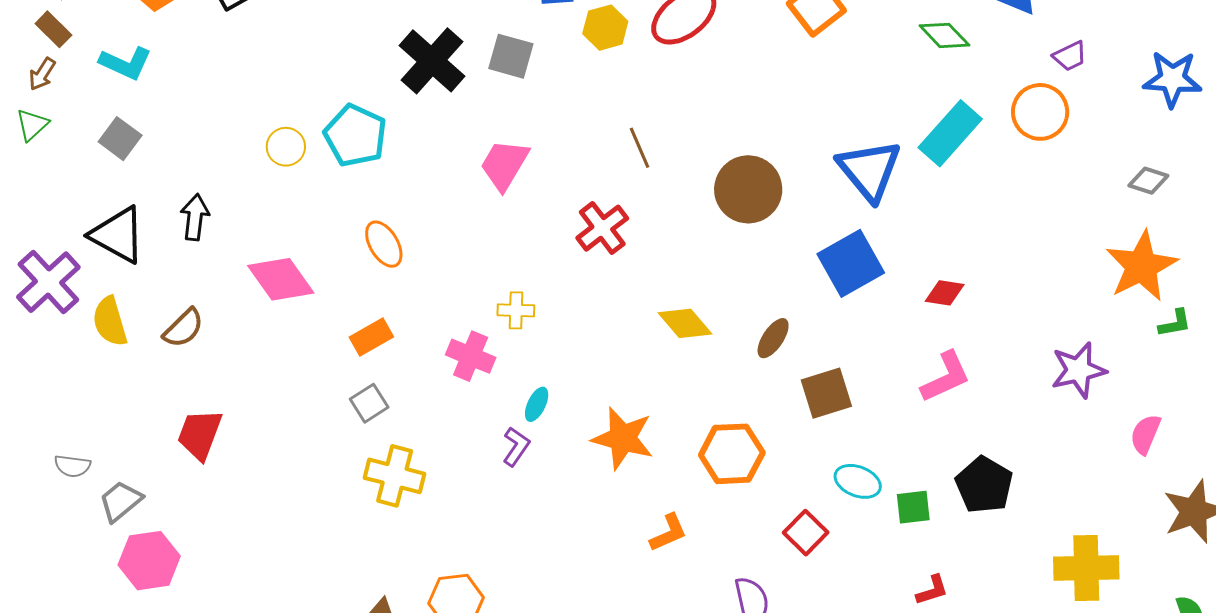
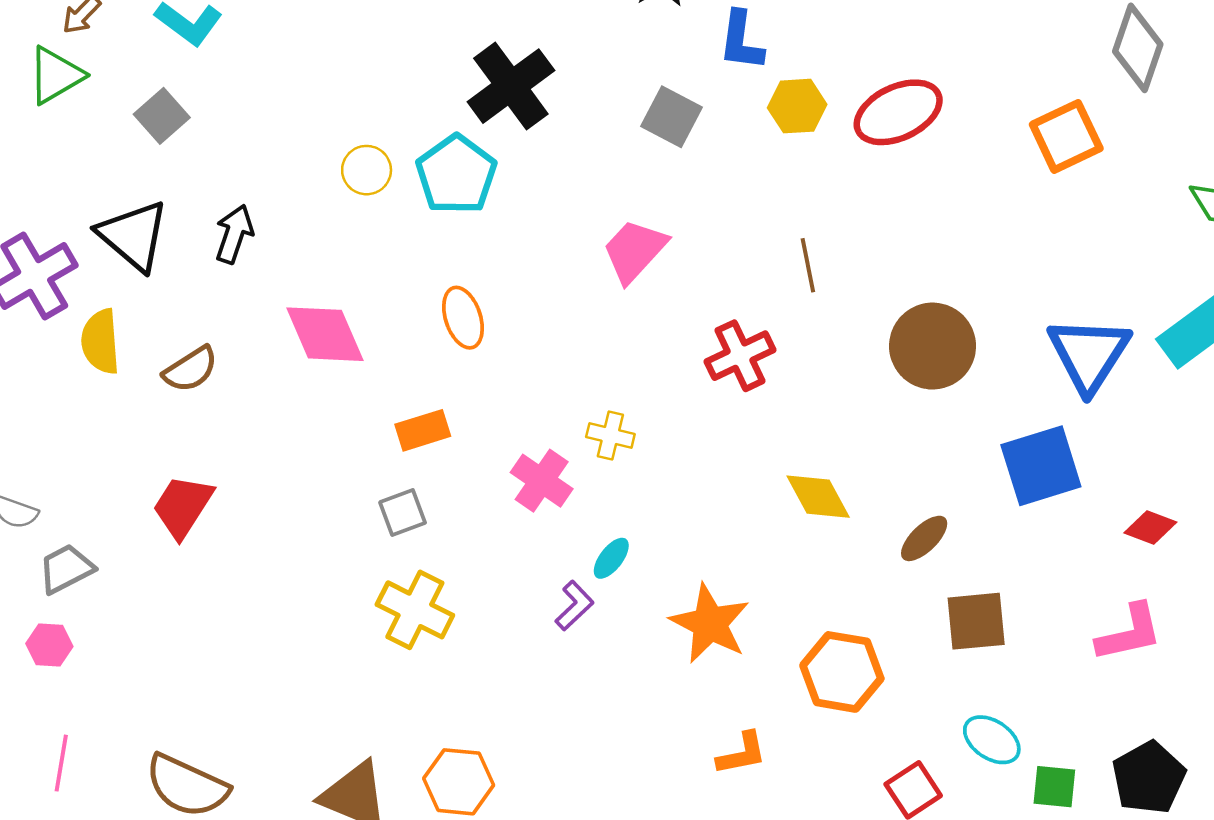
black cross: (432, 61) -> (511, 86), moved
green triangle: (32, 125) -> (56, 75), size x1.4
pink hexagon: (149, 561) -> (49, 645), moved, size x0.6

